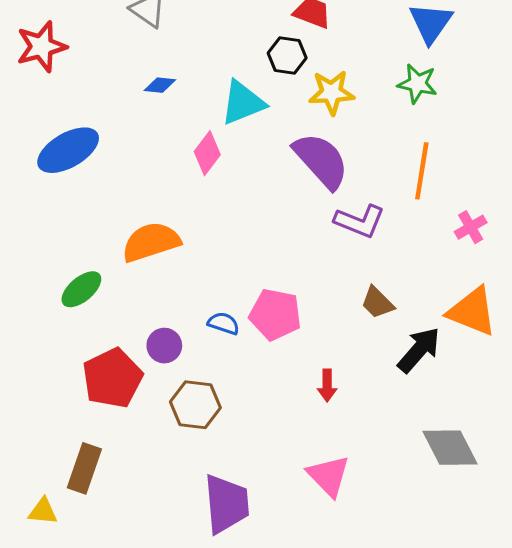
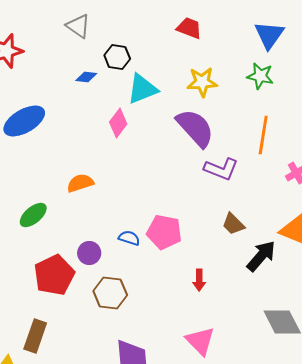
black hexagon: (287, 55) -> (117, 57), moved
orange semicircle: (151, 242) -> (80, 183), size x0.7

